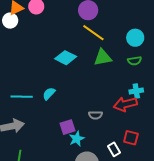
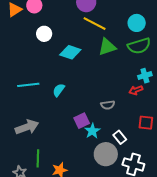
white circle: (10, 21) -> (44, 34), moved
green semicircle: (135, 61) -> (139, 46), size x1.6
cyan line: (22, 97) -> (28, 85), moved
red arrow: (125, 104) -> (136, 90), size x0.6
white rectangle: (114, 149) -> (120, 137), moved

